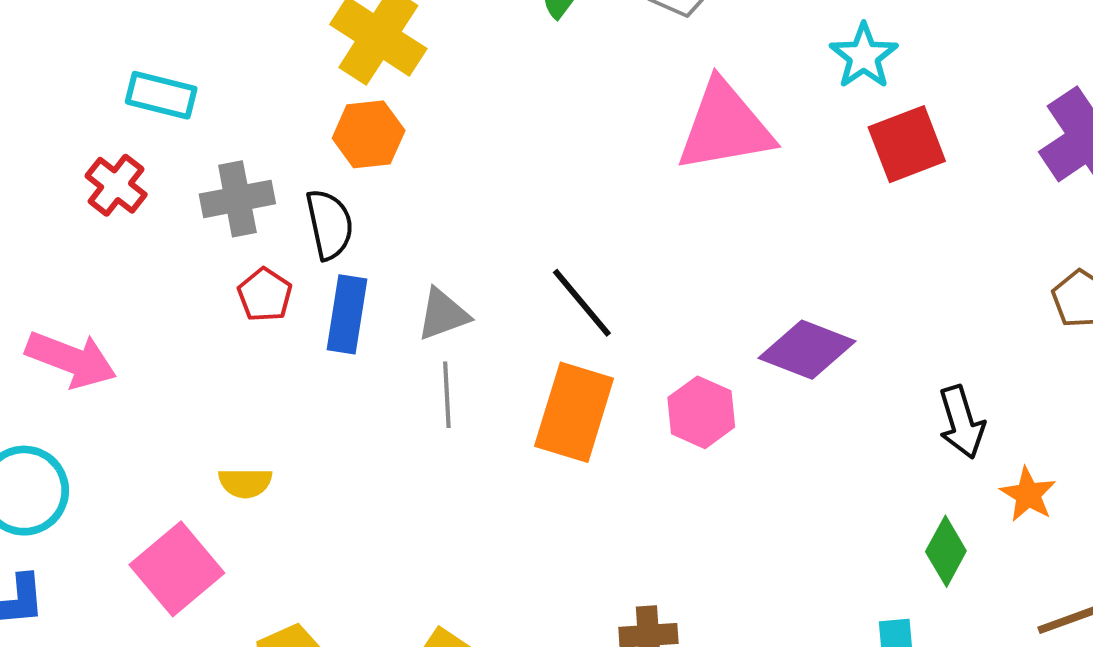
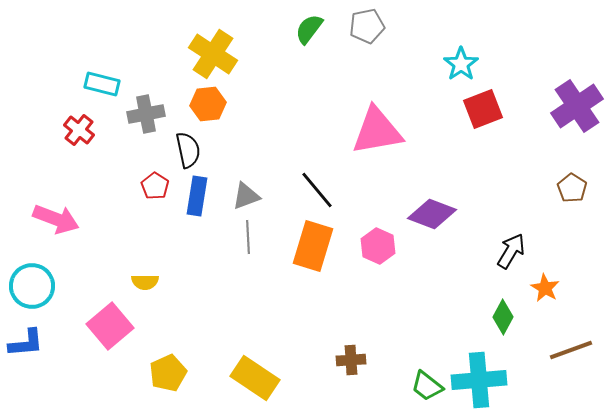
pink triangle: (725, 127) -> (377, 131), moved
gray cross: (237, 199) -> (146, 114), moved
black arrow: (962, 422) -> (511, 251), turned -132

